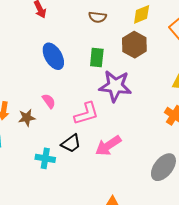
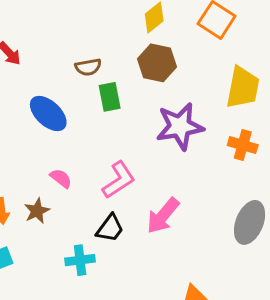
brown semicircle: (98, 17) -> (88, 67), moved
purple star: (115, 86) -> (180, 126), moved

